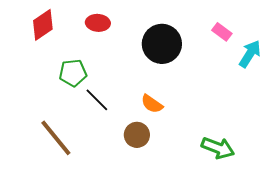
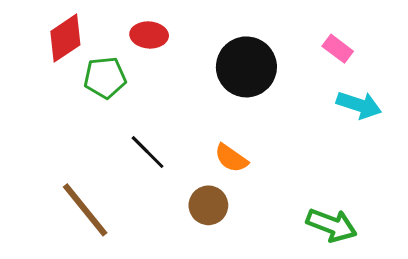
cyan arrow: (250, 54) -> (359, 105), moved, turned 76
green pentagon: (73, 73) -> (105, 78), moved

